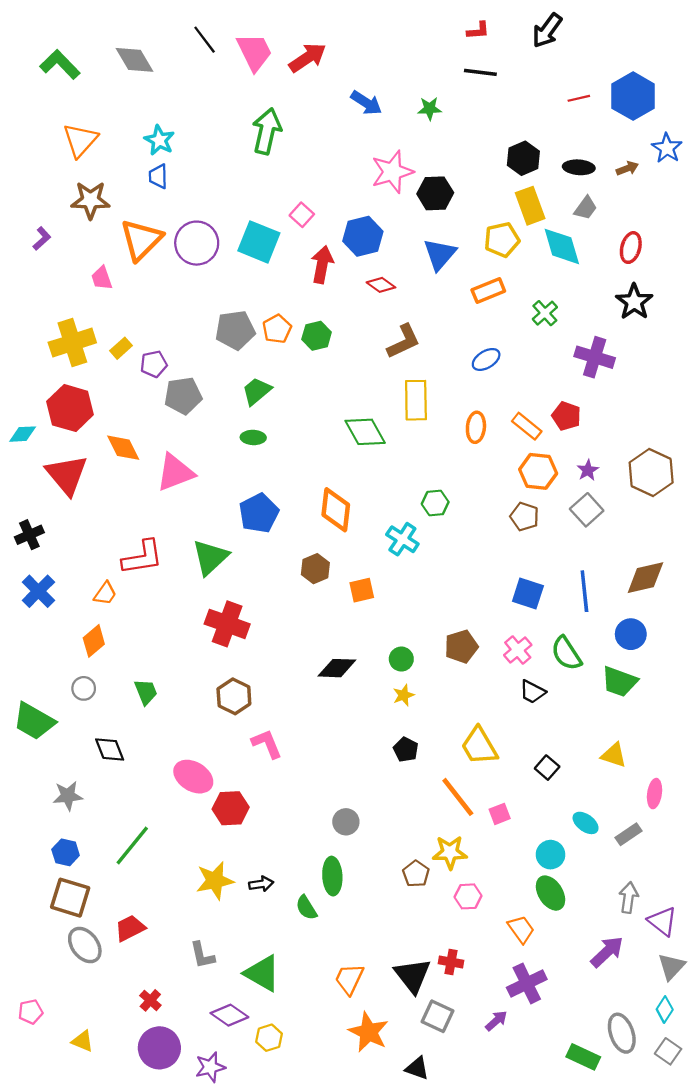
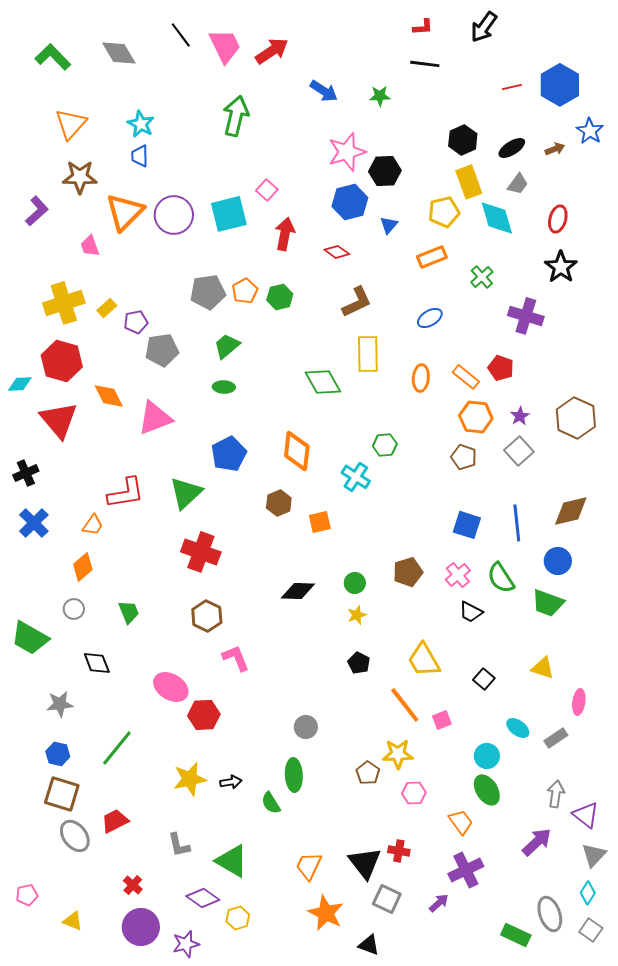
black ellipse: (579, 167) -> (512, 148), turned -36
blue hexagon: (363, 236) -> (350, 202), moved
purple L-shape: (42, 239) -> (37, 211), size x1.4
cyan square: (259, 242) -> (229, 214), turned -36
blue triangle: (440, 254) -> (389, 225), size x0.6

